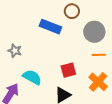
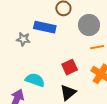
gray star: (15, 51) -> (23, 39), moved

